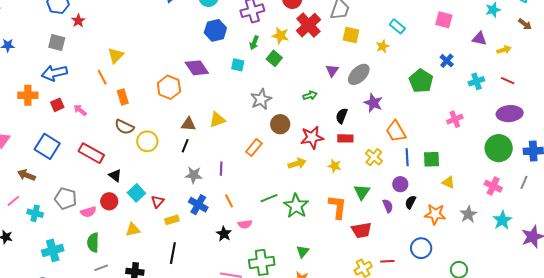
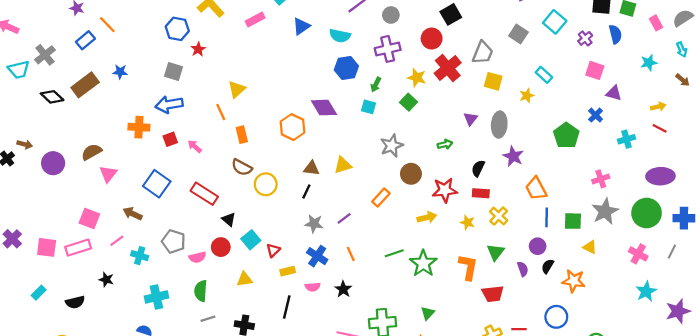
purple triangle: (479, 39) -> (614, 93), moved
green arrow: (254, 43) -> (376, 85), moved
gray ellipse: (359, 74) -> (499, 125), turned -45
red line: (508, 81) -> (660, 128), moved
yellow cross: (374, 157) -> (499, 216), moved
purple line: (221, 169) -> (344, 218), turned 48
gray star: (468, 214) -> (605, 211), moved, size x1.4
pink semicircle: (245, 224) -> (313, 287), moved

